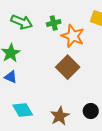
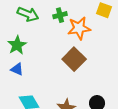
orange star: (73, 36) -> (79, 28), turned -30

